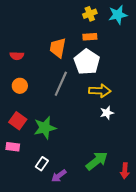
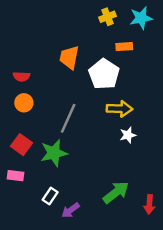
orange rectangle: (90, 37) -> (124, 47), moved
red semicircle: (17, 56) -> (22, 76), moved
gray line: (61, 84) -> (68, 118), moved

